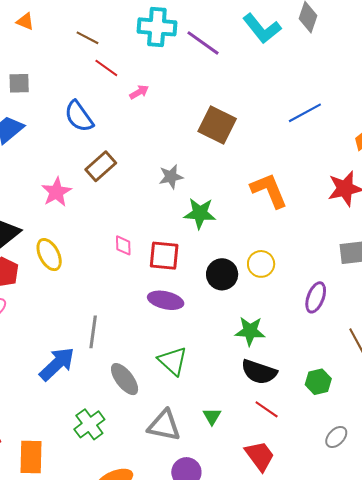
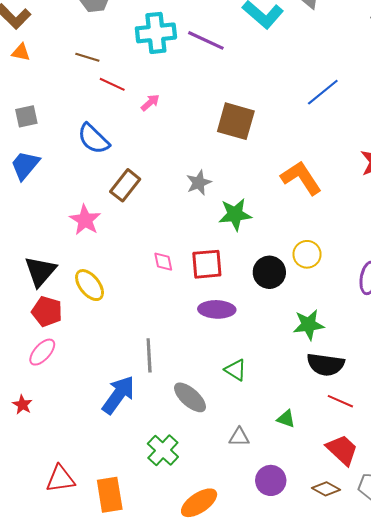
green triangle: (173, 361) -> (236, 370), size x0.7
green triangle: (212, 416) -> (286, 419), turned -30
gray triangle: (164, 425) -> (239, 437), size x0.6

